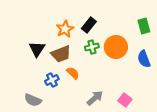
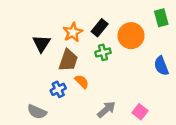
green rectangle: (144, 26) -> (161, 18), moved
orange circle: (116, 47) -> (131, 36), moved
black triangle: (37, 49) -> (41, 43), moved
brown trapezoid: (61, 54) -> (68, 60), turned -50

